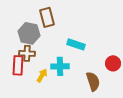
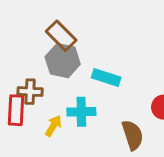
brown rectangle: (47, 17) -> (61, 36), turned -30
gray hexagon: (29, 33) -> (63, 61), moved

